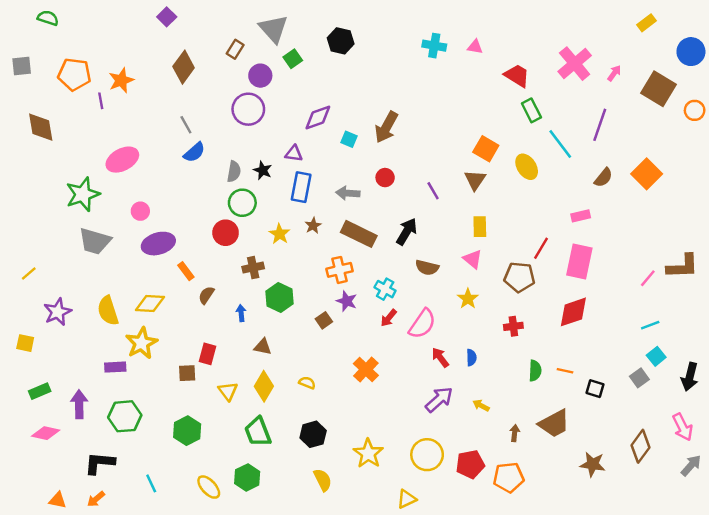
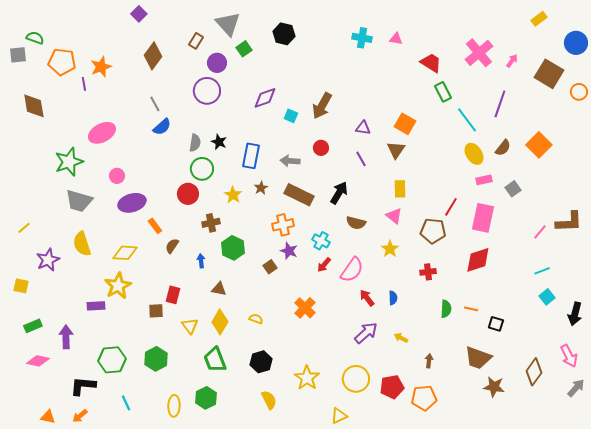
green semicircle: (48, 18) -> (35, 38), moved
purple triangle: (294, 154) -> (363, 128), moved
yellow ellipse: (527, 167) -> (474, 154), moved
yellow semicircle: (108, 311) -> (82, 244), moved
gray square: (639, 378) -> (513, 189), moved
green hexagon: (125, 416) -> (112, 360), moved
brown trapezoid: (554, 423) -> (478, 358), moved, turned 48
yellow ellipse: (209, 487) -> (174, 406), turned 45

